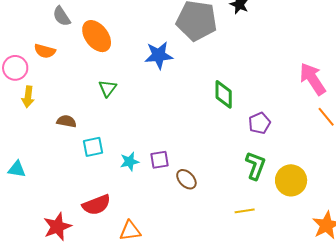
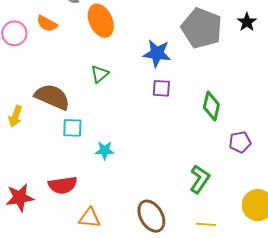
yellow arrow: (28, 97) -> (15, 116), moved
brown semicircle: (66, 121) -> (52, 97), size x1.8
purple square: (159, 160) -> (161, 88), moved
green L-shape: (255, 166) -> (200, 179), moved
brown ellipse: (186, 179) -> (151, 216), moved, size x1.5

